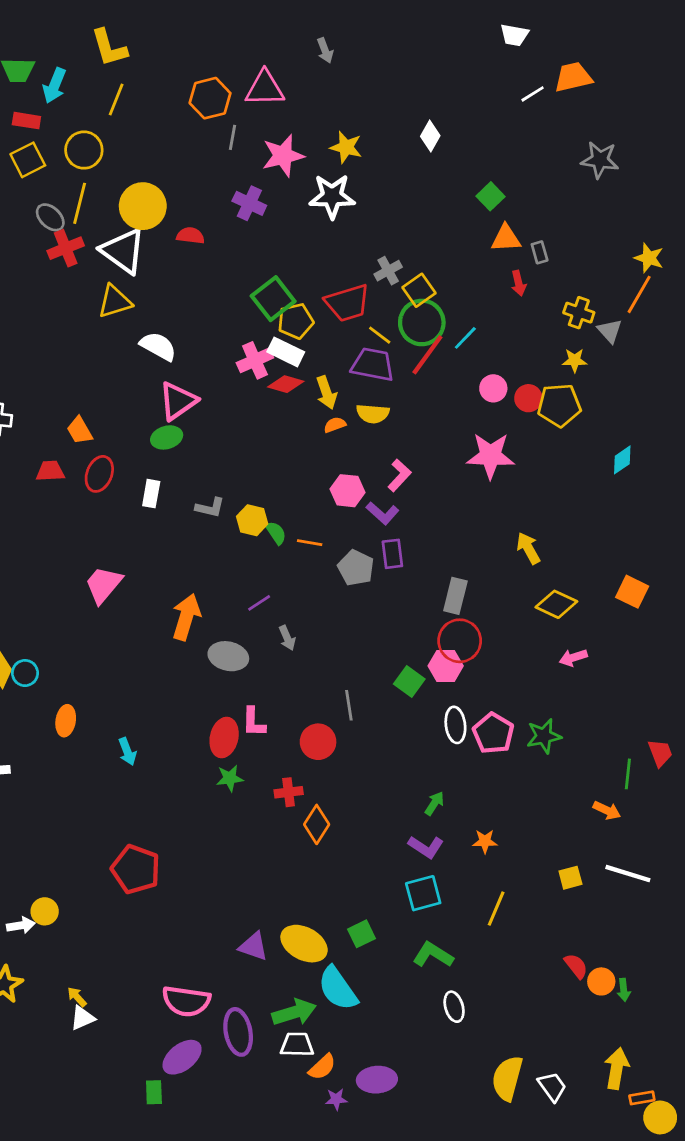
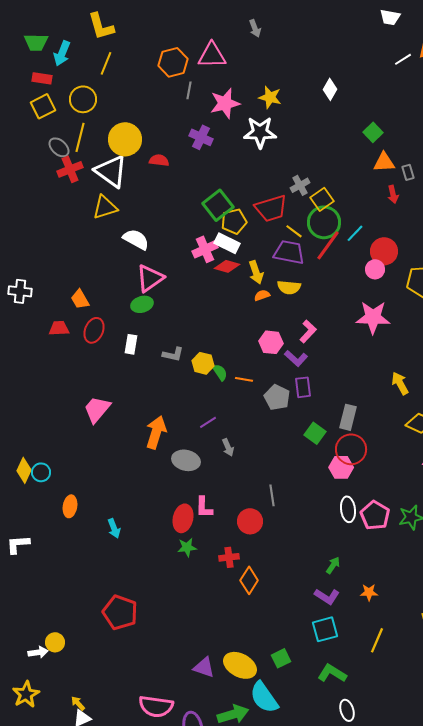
red circle: (528, 398) -> (384, 251), moved, size x1.4
green square: (409, 681) -> (315, 433), moved

